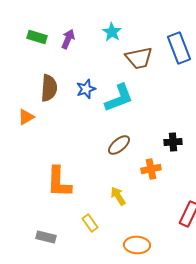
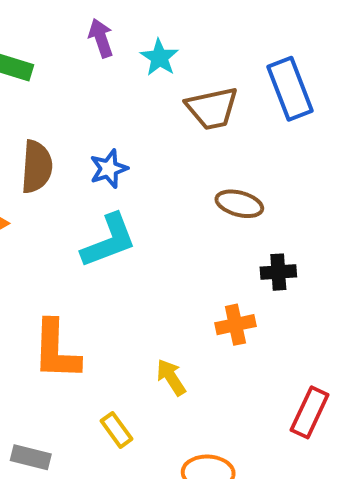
purple arrow: (68, 39) -> (101, 38), moved, turned -42
cyan L-shape: (119, 98) -> (109, 241), moved
brown ellipse: (119, 145) -> (239, 204), moved, turned 55

